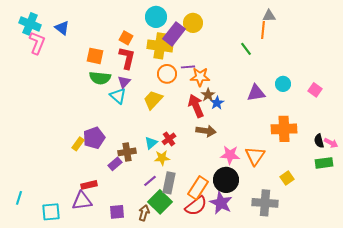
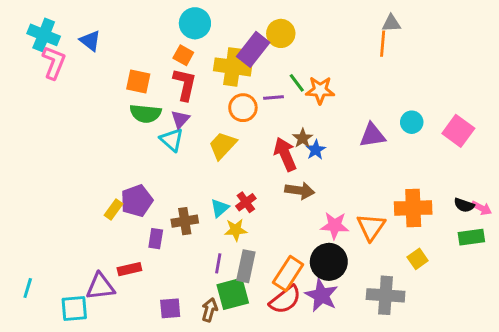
cyan circle: (156, 17) -> (195, 23), moved
green line: (246, 49) -> (297, 83), moved
orange star: (200, 77) -> (320, 90), moved
pink square: (315, 90) -> (458, 131), size x1.5
orange cross: (284, 129) -> (413, 208), moved
black semicircle: (319, 141) -> (464, 205), turned -56
purple rectangle: (115, 164) -> (156, 239), moved, turned -40
purple line: (150, 181) -> (218, 263), turned -40
purple triangle: (82, 201) -> (100, 287), moved
green square: (160, 202) -> (233, 294), turned 30

